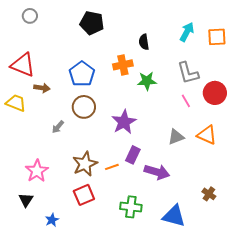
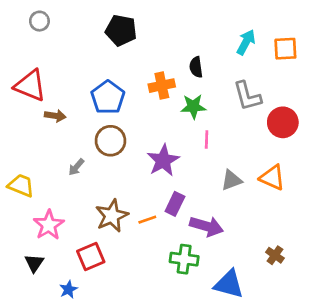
black semicircle: (144, 42) -> (196, 67), moved
pink line: (186, 101) -> (207, 139), moved, turned 32
yellow trapezoid: (16, 103) -> (21, 185), moved
red square: (84, 195) -> (91, 257), moved
green cross: (131, 207) -> (184, 259), moved

